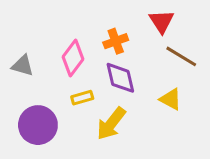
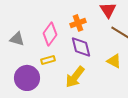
yellow rectangle: (82, 98) -> (48, 60), moved

